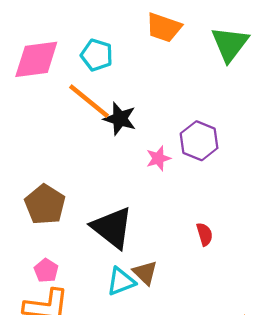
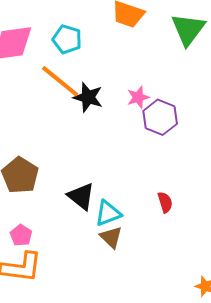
pink star: (158, 158) -> (138, 97), moved
black triangle: (112, 228) -> (81, 196), size x0.7
cyan triangle: (121, 282) -> (108, 213), moved

